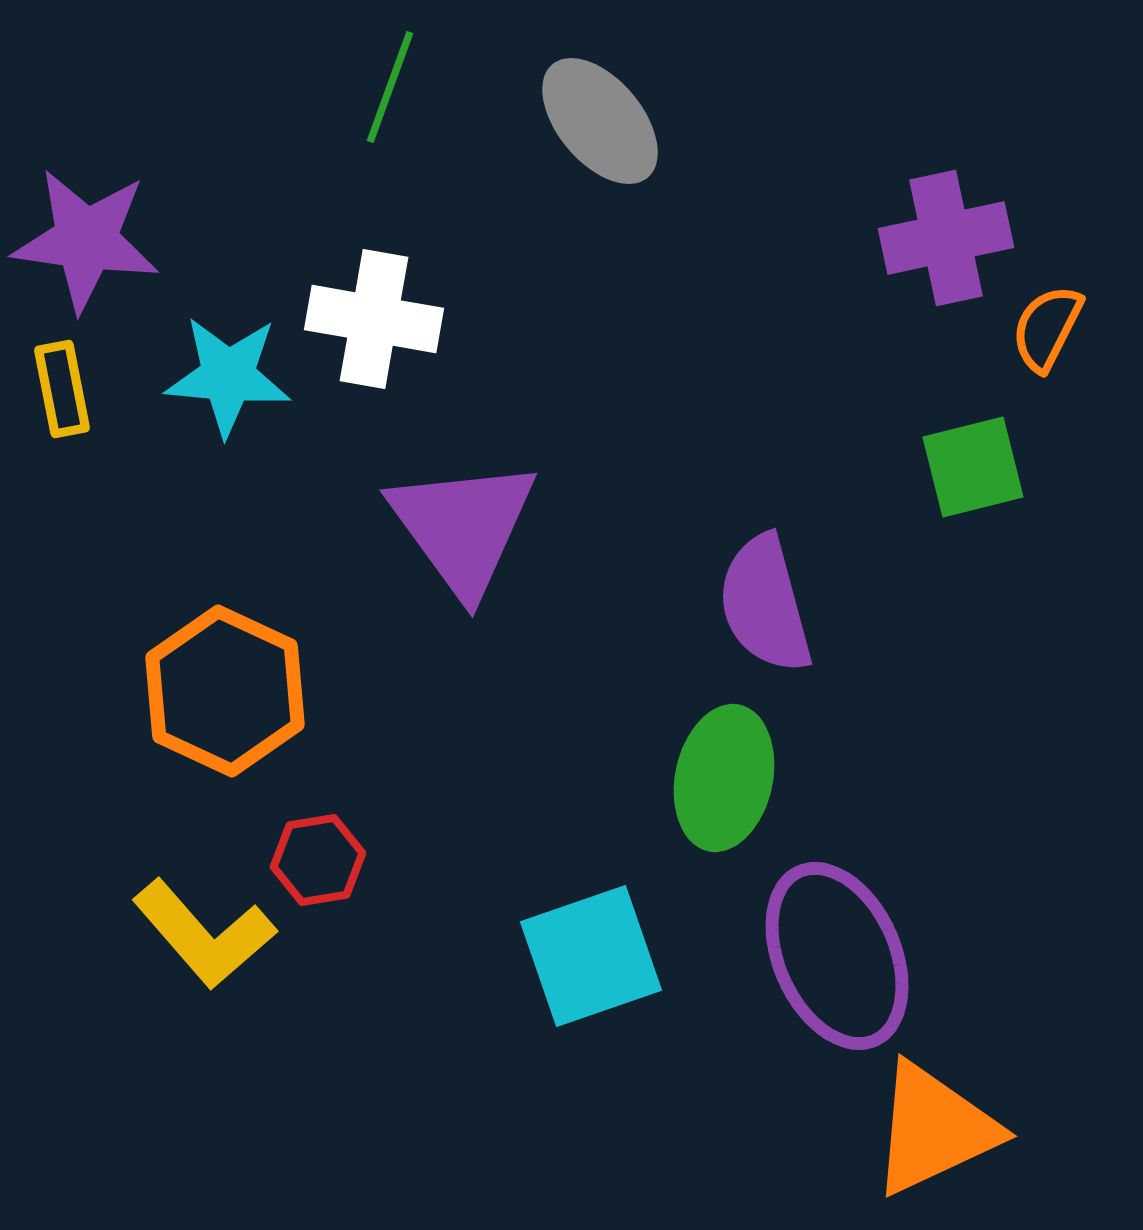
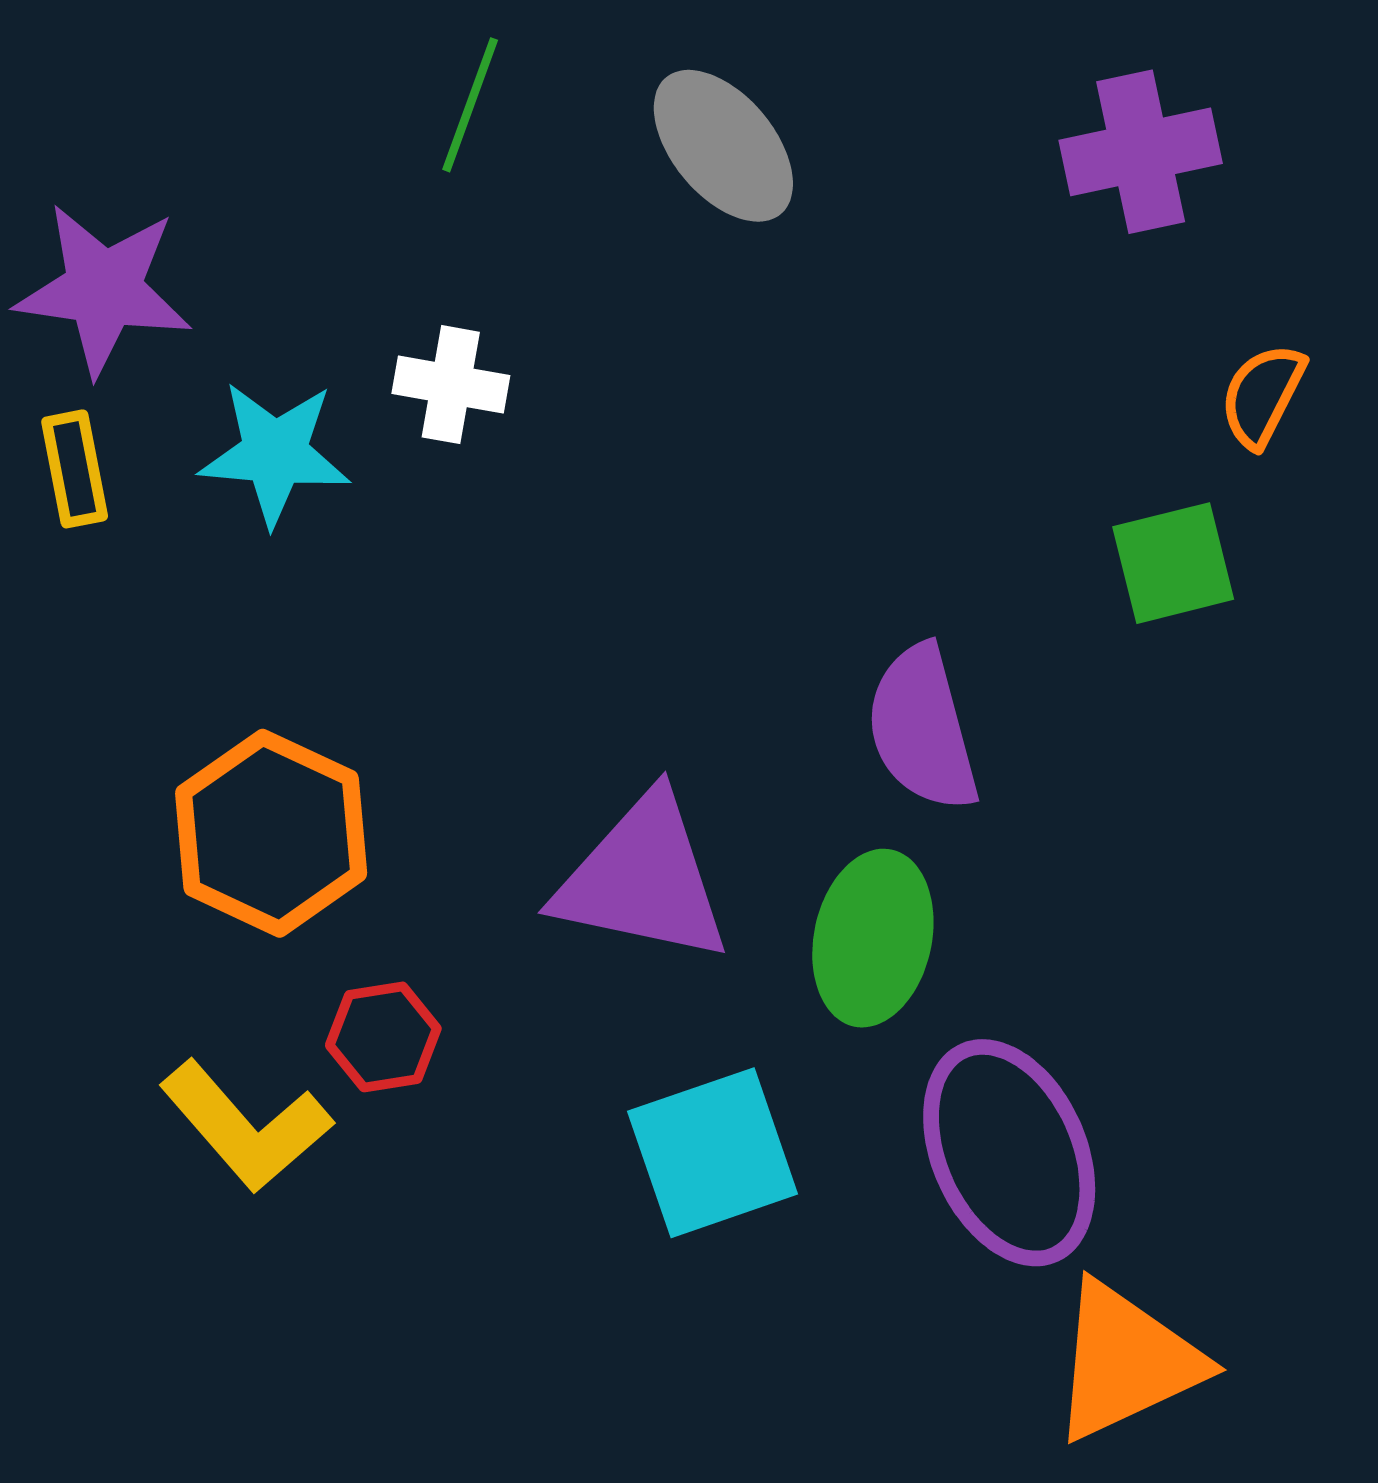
purple cross: (946, 238) -> (1141, 152), moved
white cross: (374, 319) -> (451, 385), size x0.7
purple triangle: (463, 527) -> (643, 879), moved, turned -42

